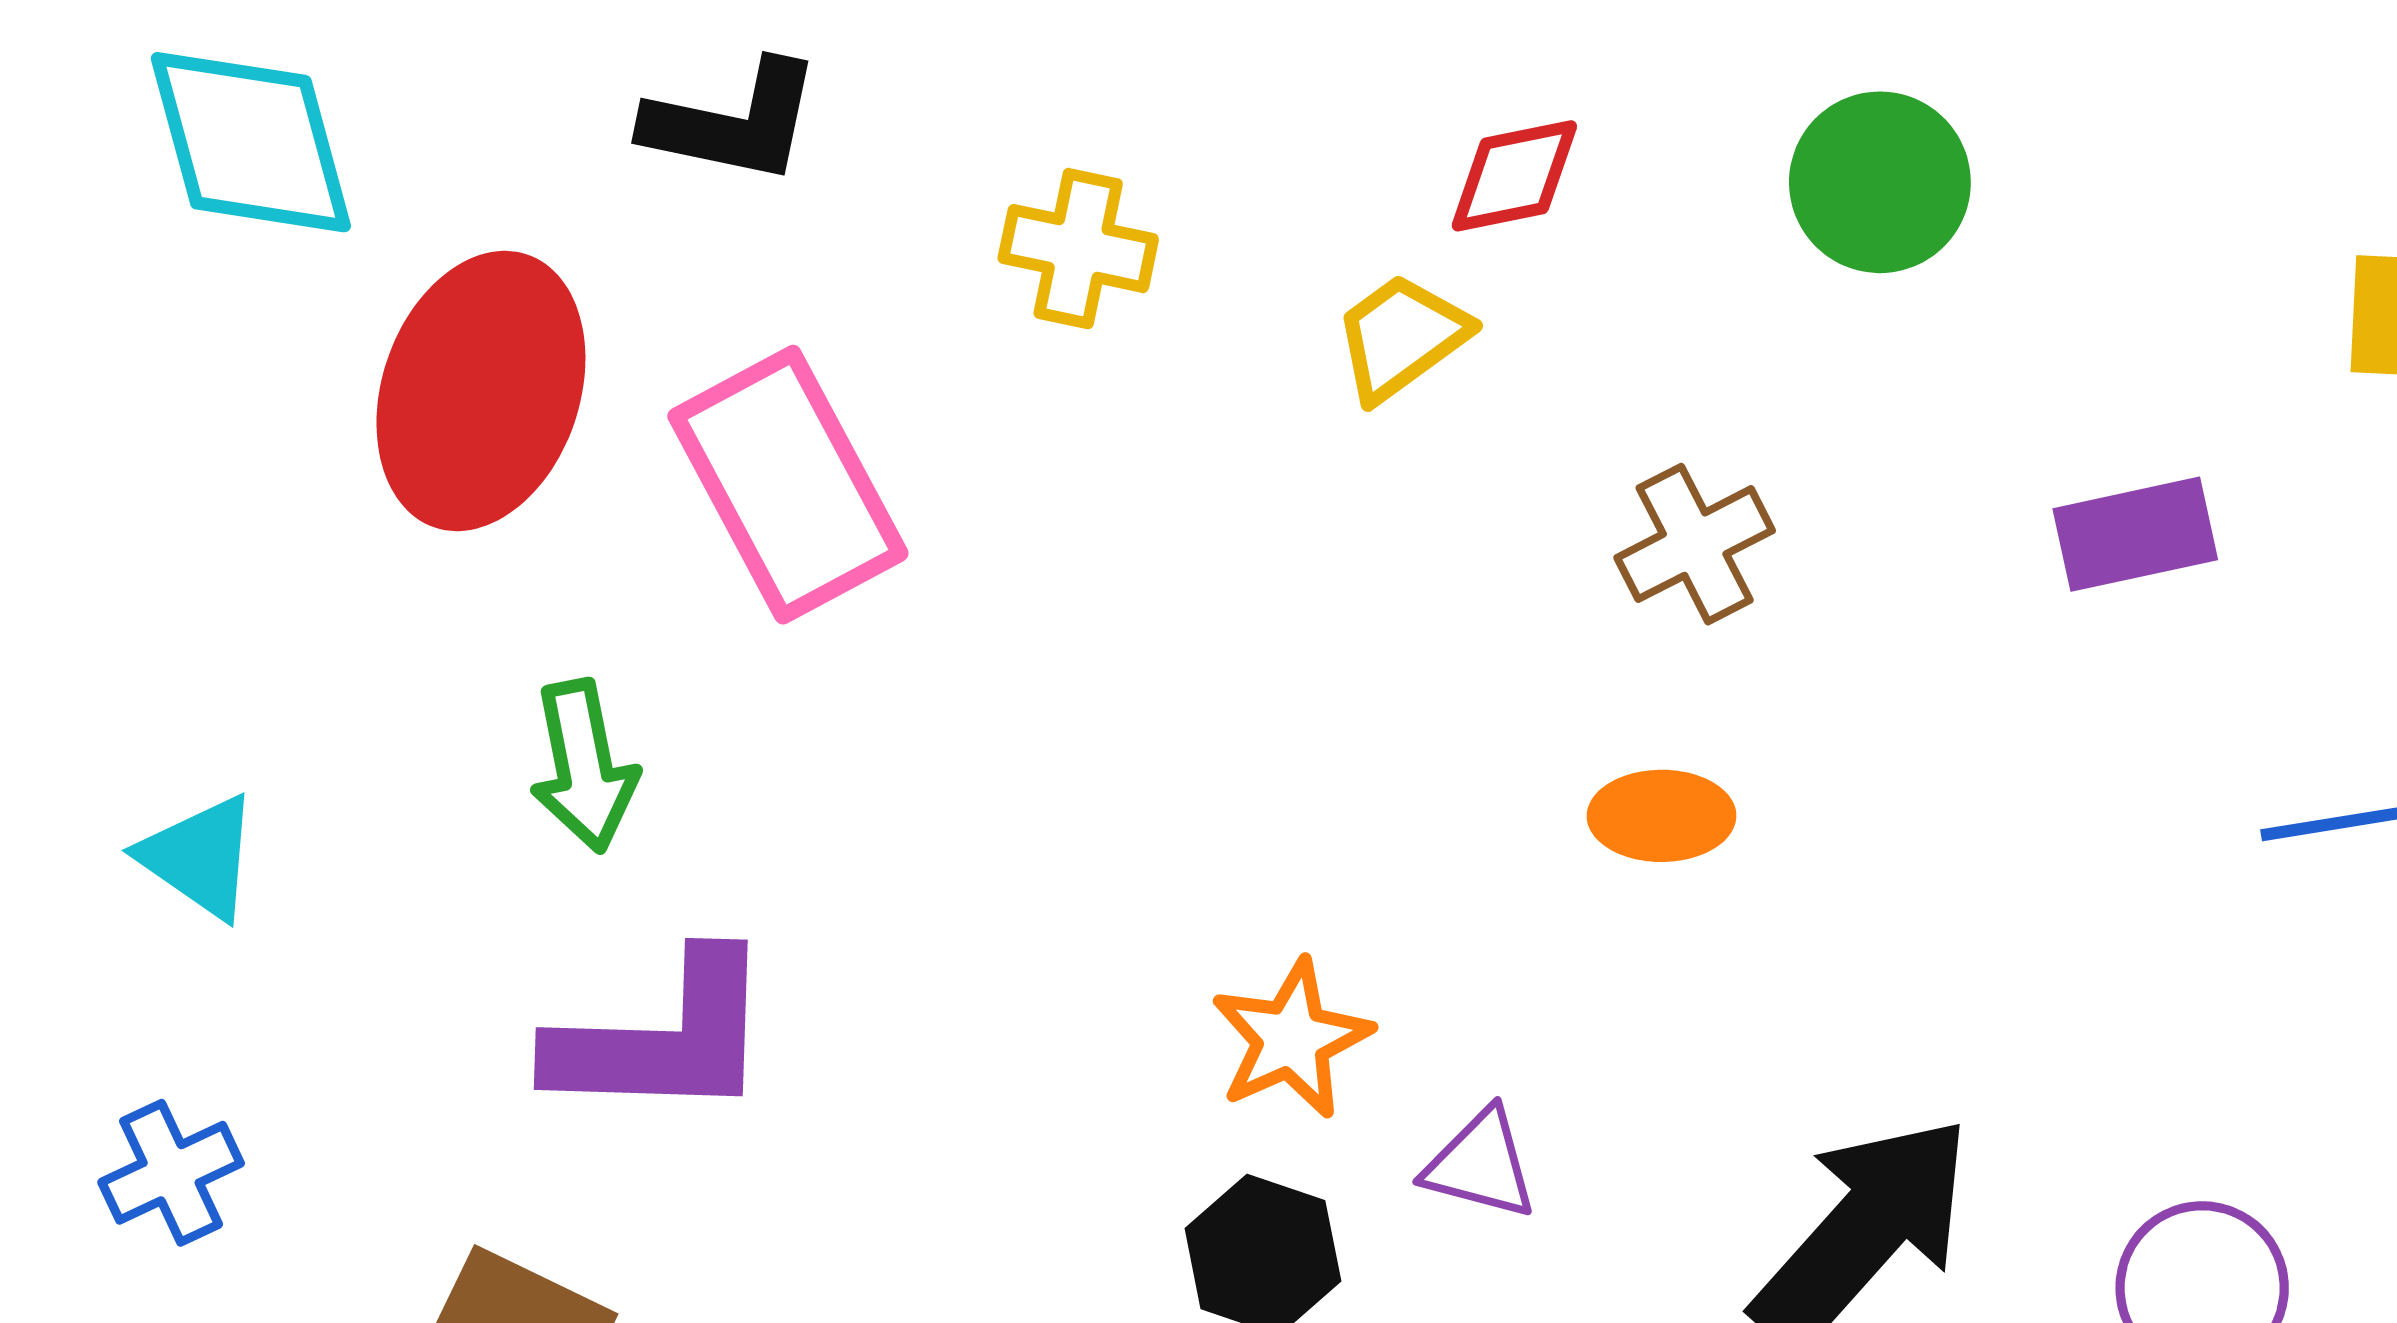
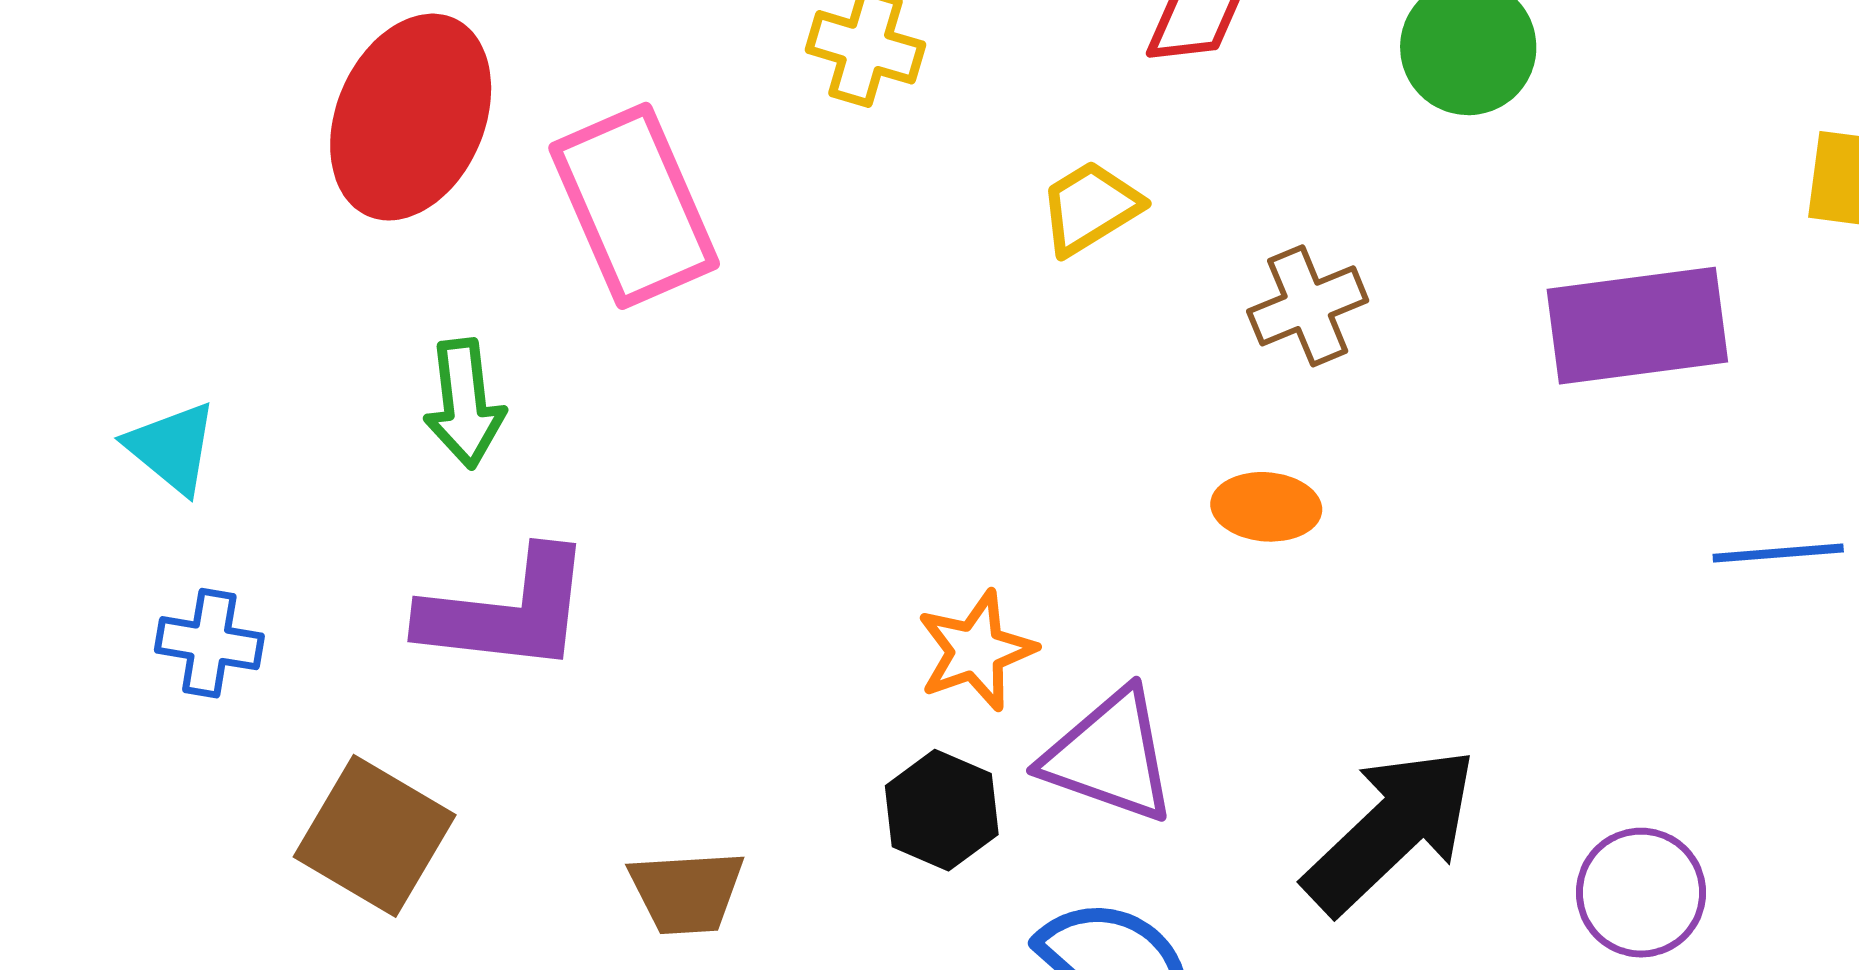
yellow trapezoid: (1401, 337) -> (1090, 208), moved
purple rectangle: (2135, 534) -> (1637, 326), size x1.5
purple triangle: (1480, 1164) -> (1110, 756), size x1.6
blue cross: (171, 1173) -> (209, 643), moved, turned 30

